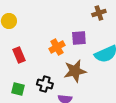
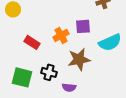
red rectangle: (19, 55) -> (32, 42), moved, turned -35
green square: (18, 89) -> (22, 77), size x1.5

